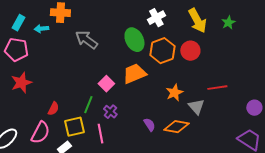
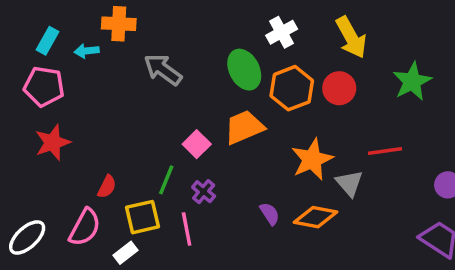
green star: (228, 23) -> (412, 81), moved, size x1.6
orange star: (174, 93) -> (312, 159), size x1.4

